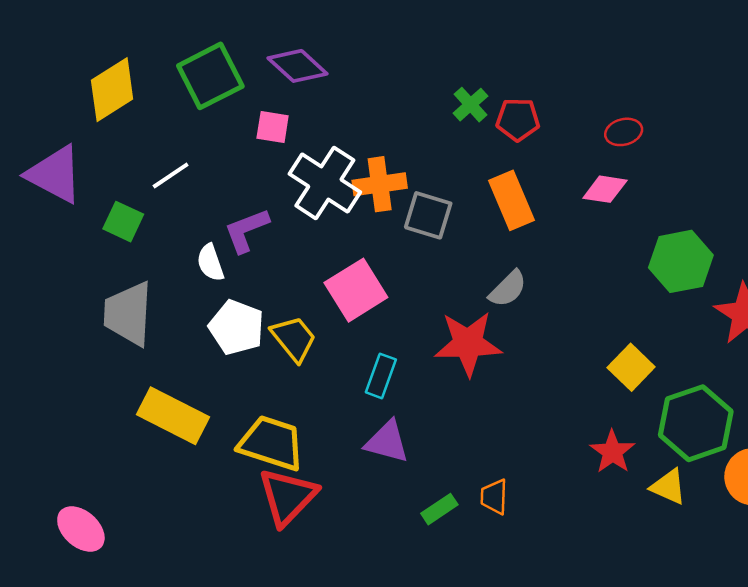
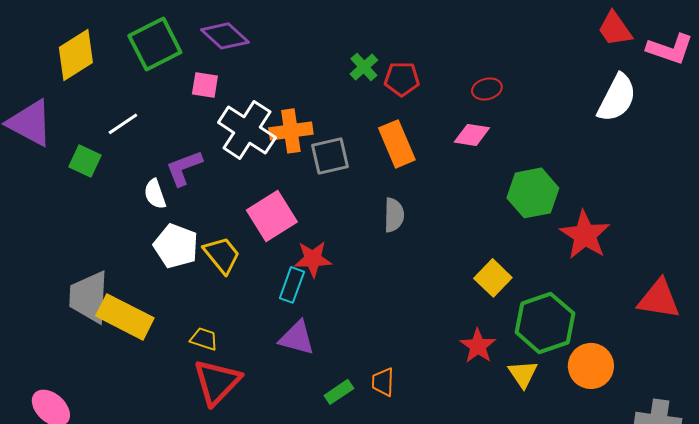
gray square: (428, 215) -> (330, 156), turned -30
gray semicircle: (508, 289) -> (394, 215), turned -44
gray trapezoid: (128, 314) -> (89, 297), moved
red star: (468, 344) -> (313, 259), moved, size x0.7
yellow trapezoid: (271, 443) -> (204, 339), size x0.5
yellow triangle: (668, 487) -> (523, 374), turned 32

